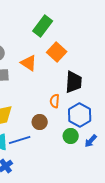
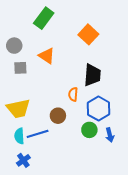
green rectangle: (43, 26) -> (44, 18), moved
orange square: (57, 52) -> (88, 34), moved
blue arrow: (91, 141) -> (110, 135), turned -56

